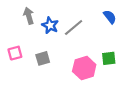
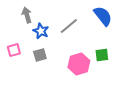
blue semicircle: (110, 17) -> (103, 16), size x1.5
blue star: (50, 25) -> (41, 31), moved

